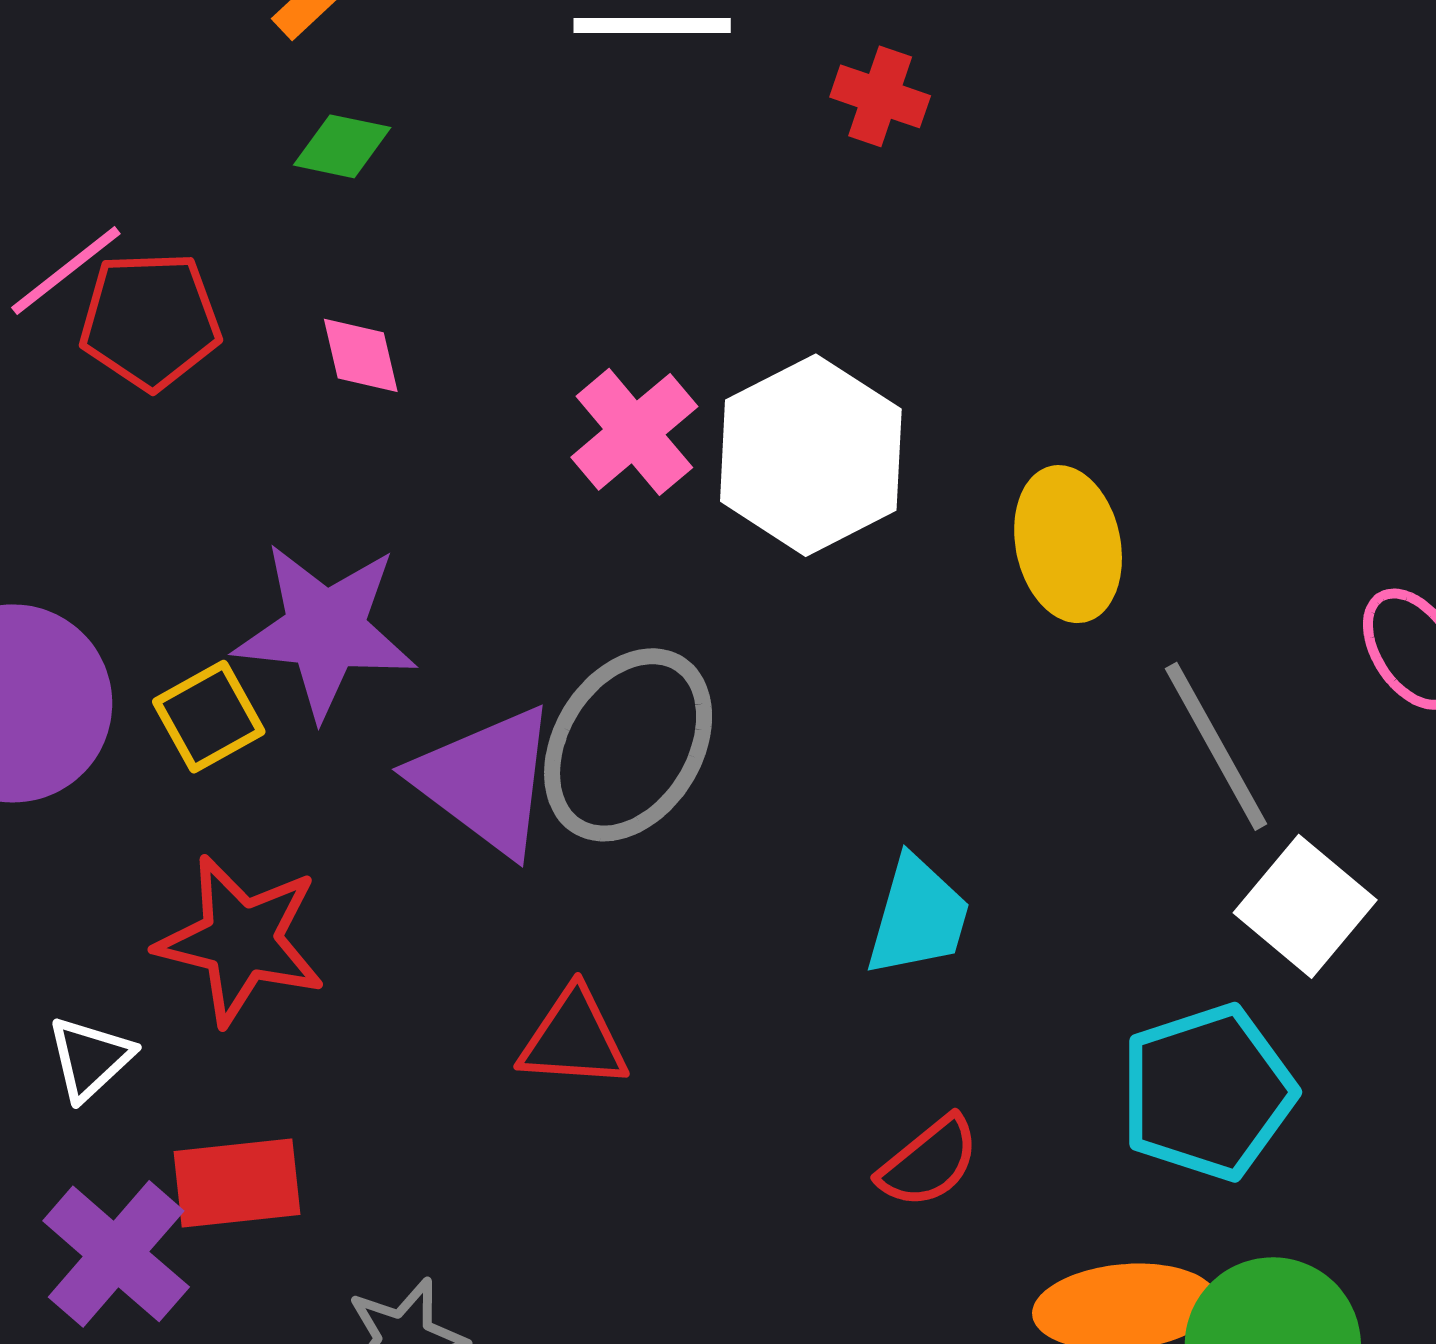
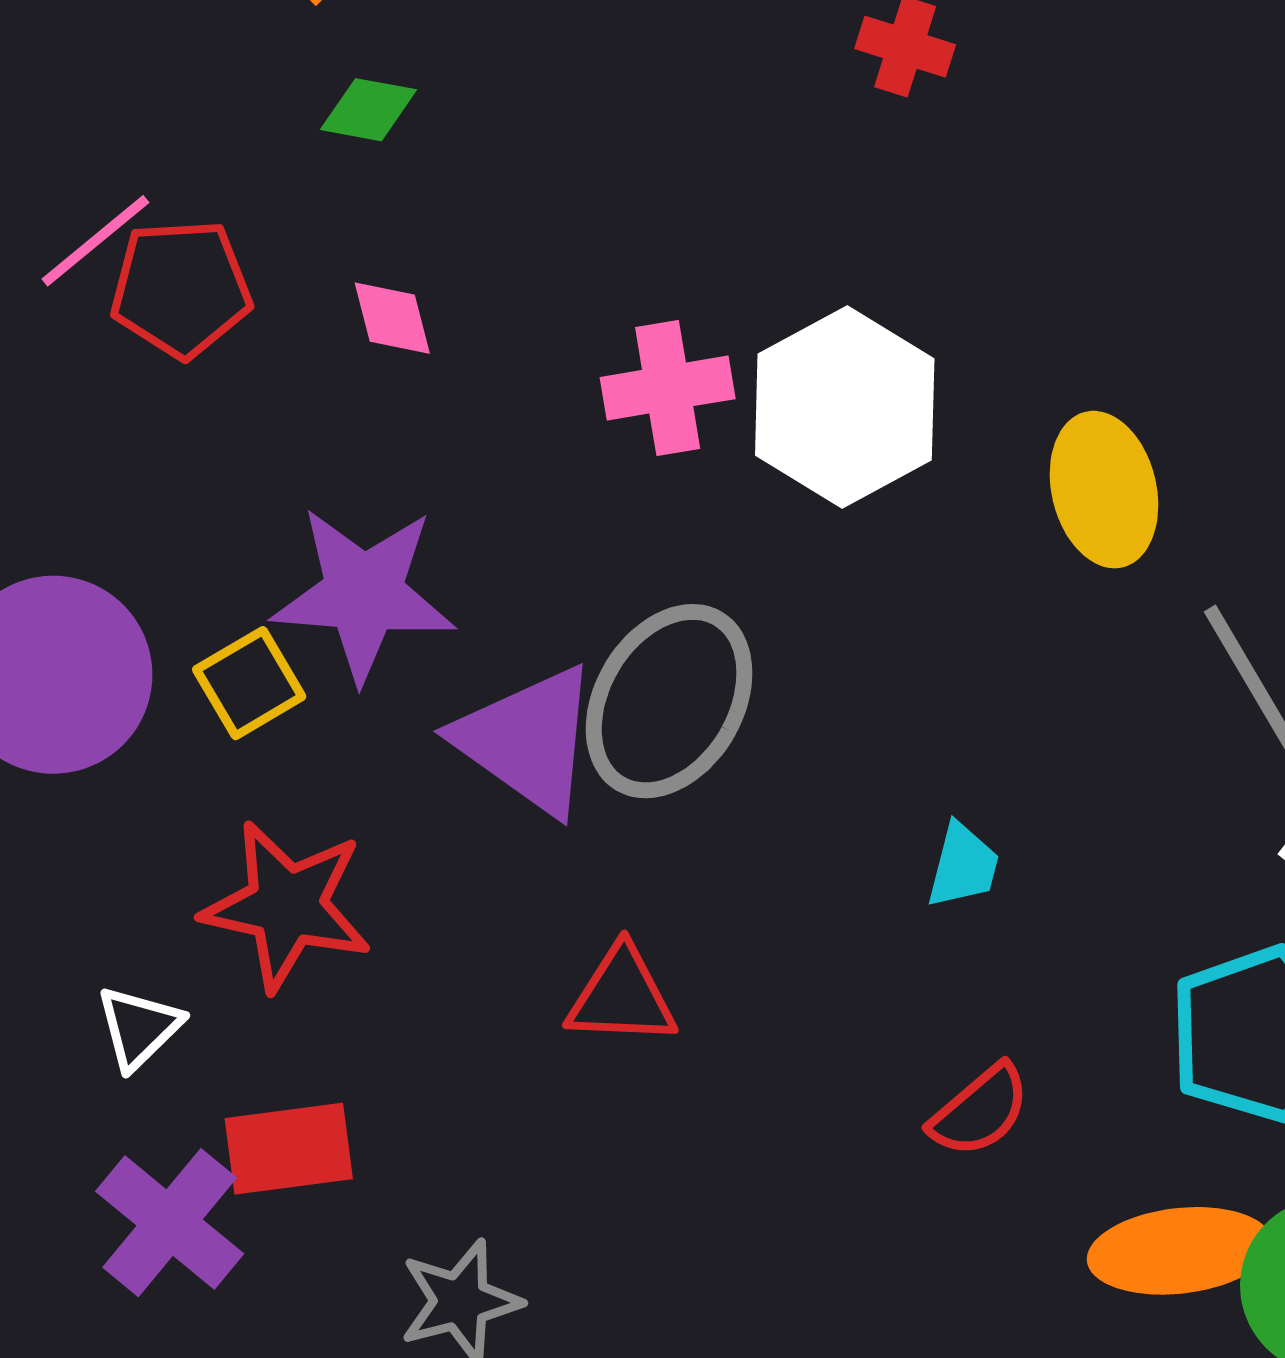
pink cross: (634, 432) -> (668, 388), turned 32
cyan trapezoid: (918, 917) -> (963, 866), size x0.7

